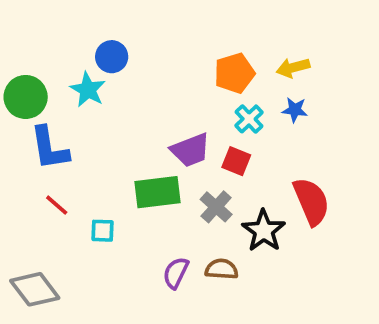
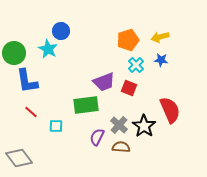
gray cross: (216, 207) -> (119, 125), moved
purple semicircle: (176, 273) -> (97, 137), moved

